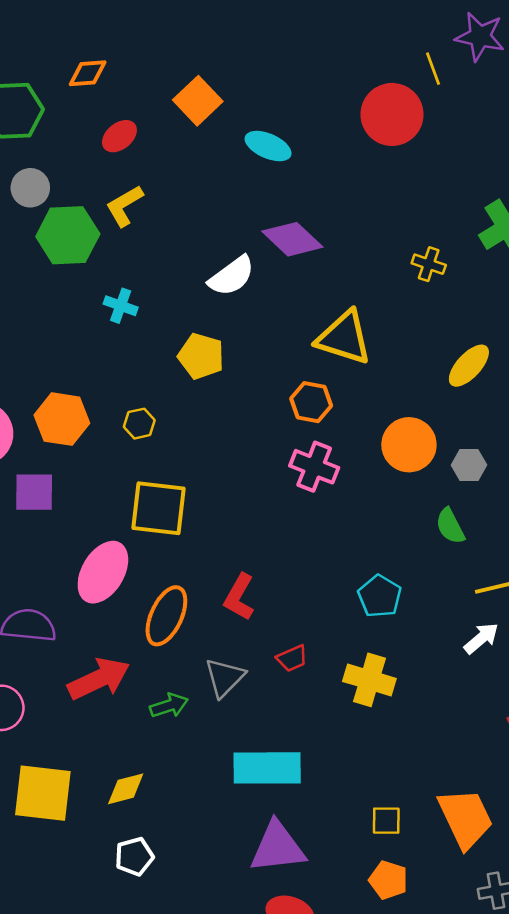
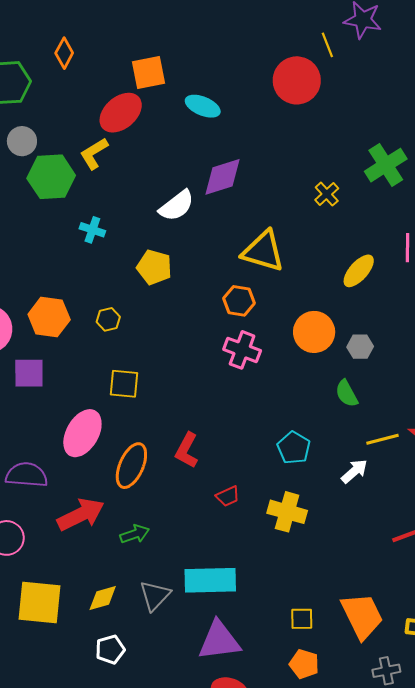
orange diamond: (88, 73) -> (64, 53), turned -56
orange square: (198, 101) -> (148, 73), turned 33
red ellipse: (119, 136) -> (121, 113), moved, size x1.6
purple diamond: (292, 239) -> (223, 177), turned -60
yellow cross: (429, 264) -> (327, 194), turned 30
yellow square: (158, 508) -> (124, 384), size x0.7
white arrow: (481, 638) -> (354, 471), moved
gray triangle: (225, 677) -> (155, 596), moved

